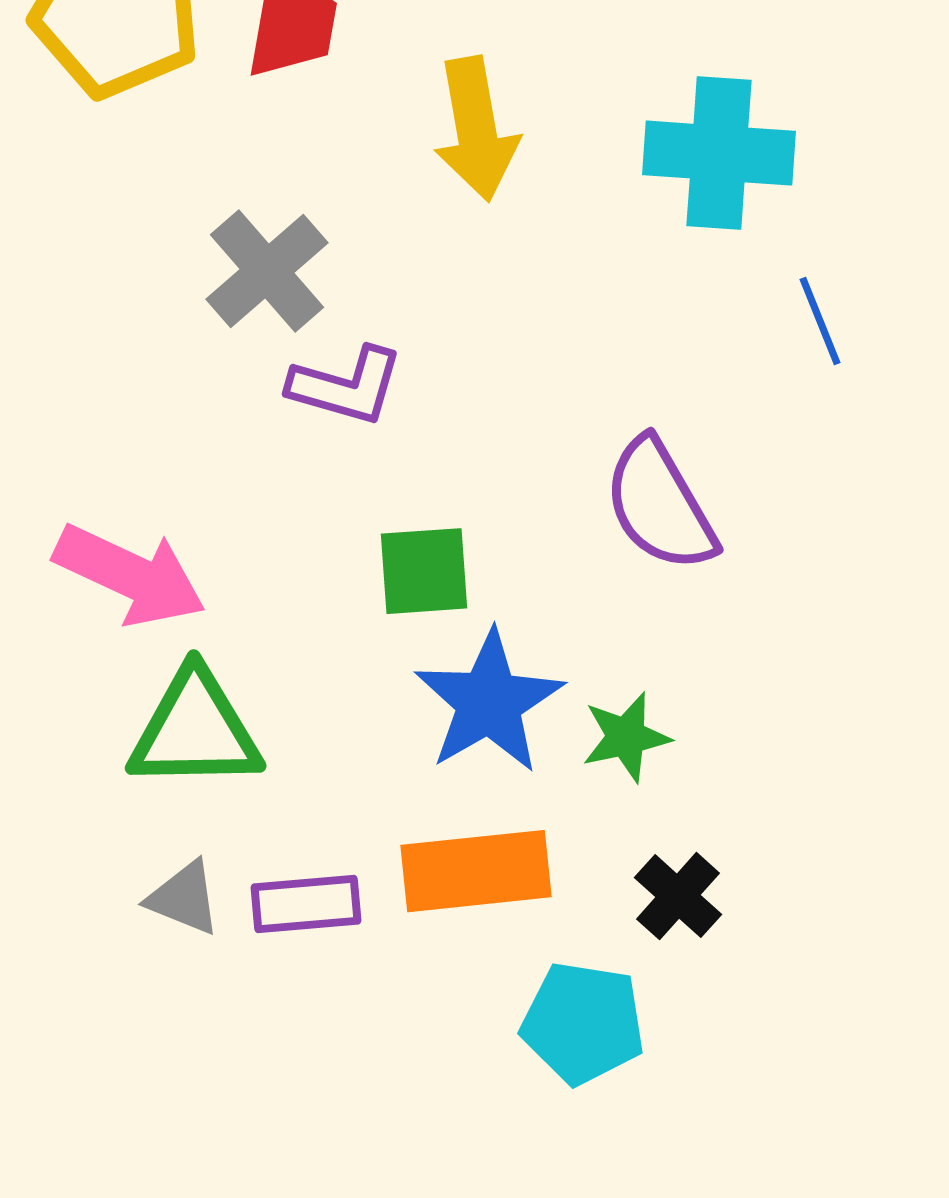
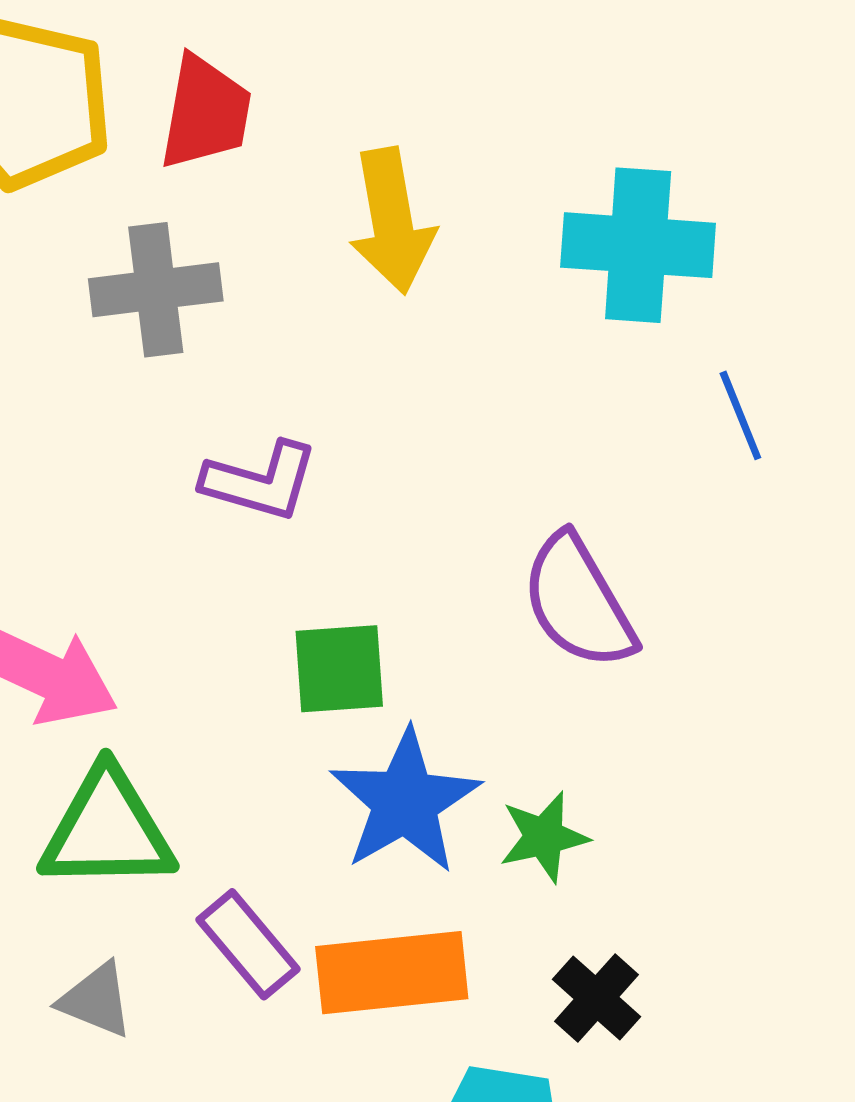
gray cross: (267, 271) -> (156, 290), moved, turned 34
purple rectangle: (306, 904) -> (248, 944), moved, turned 55

